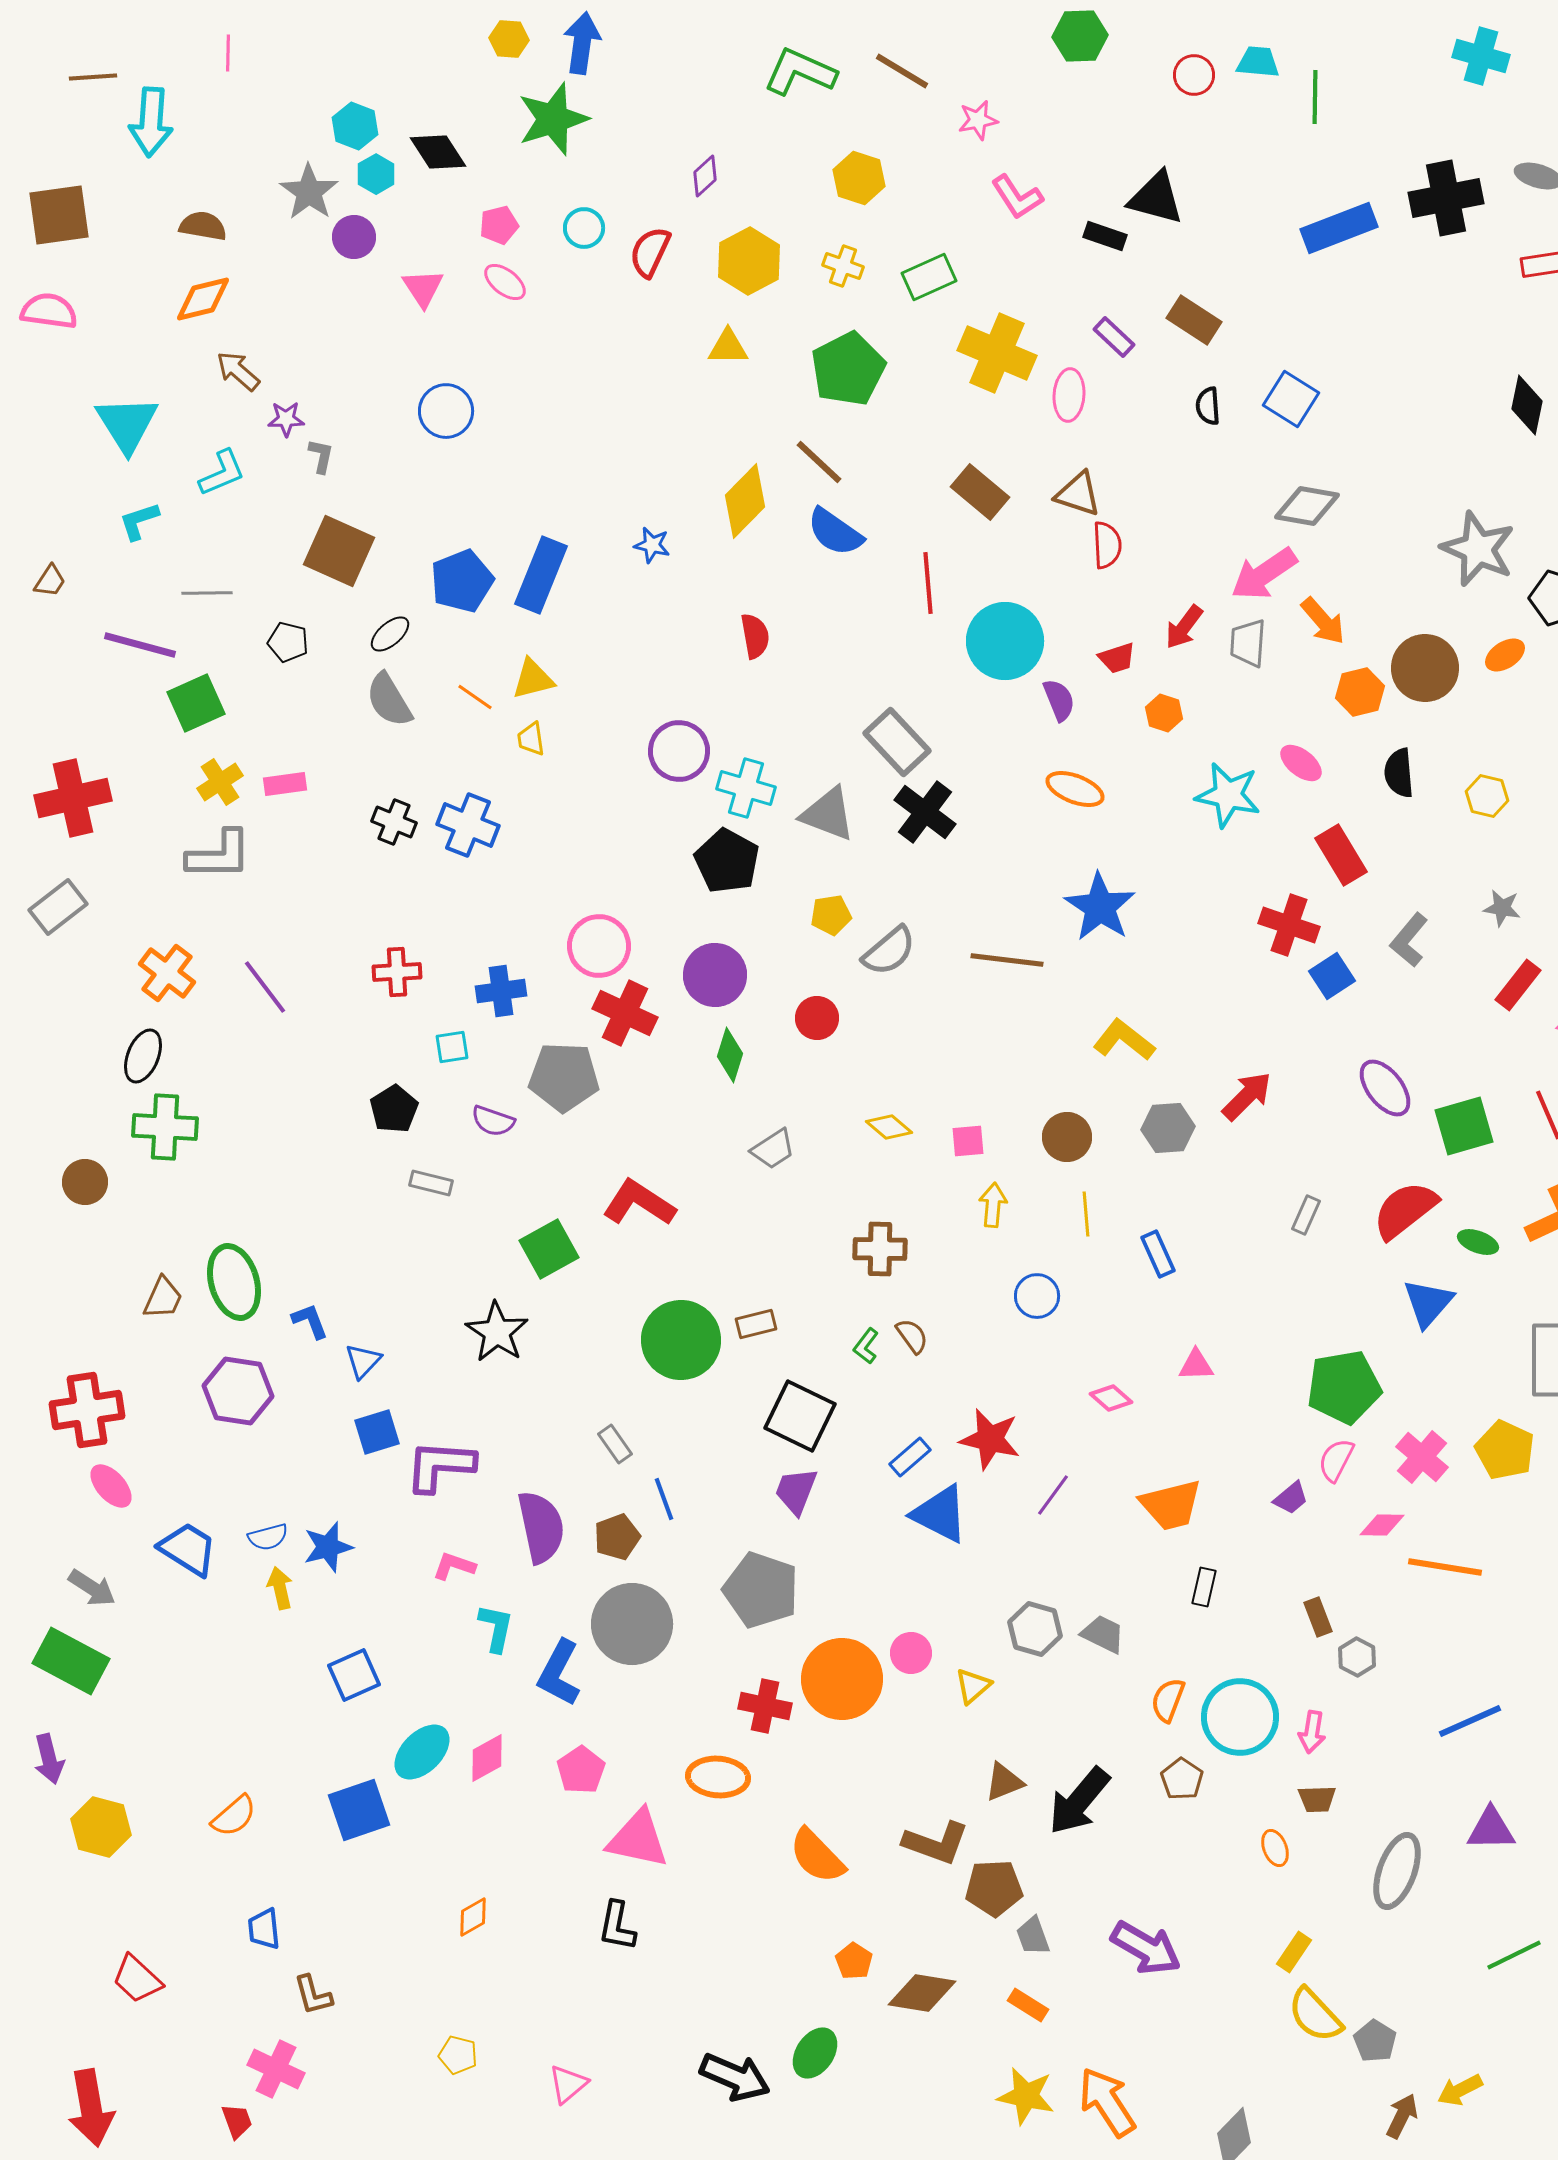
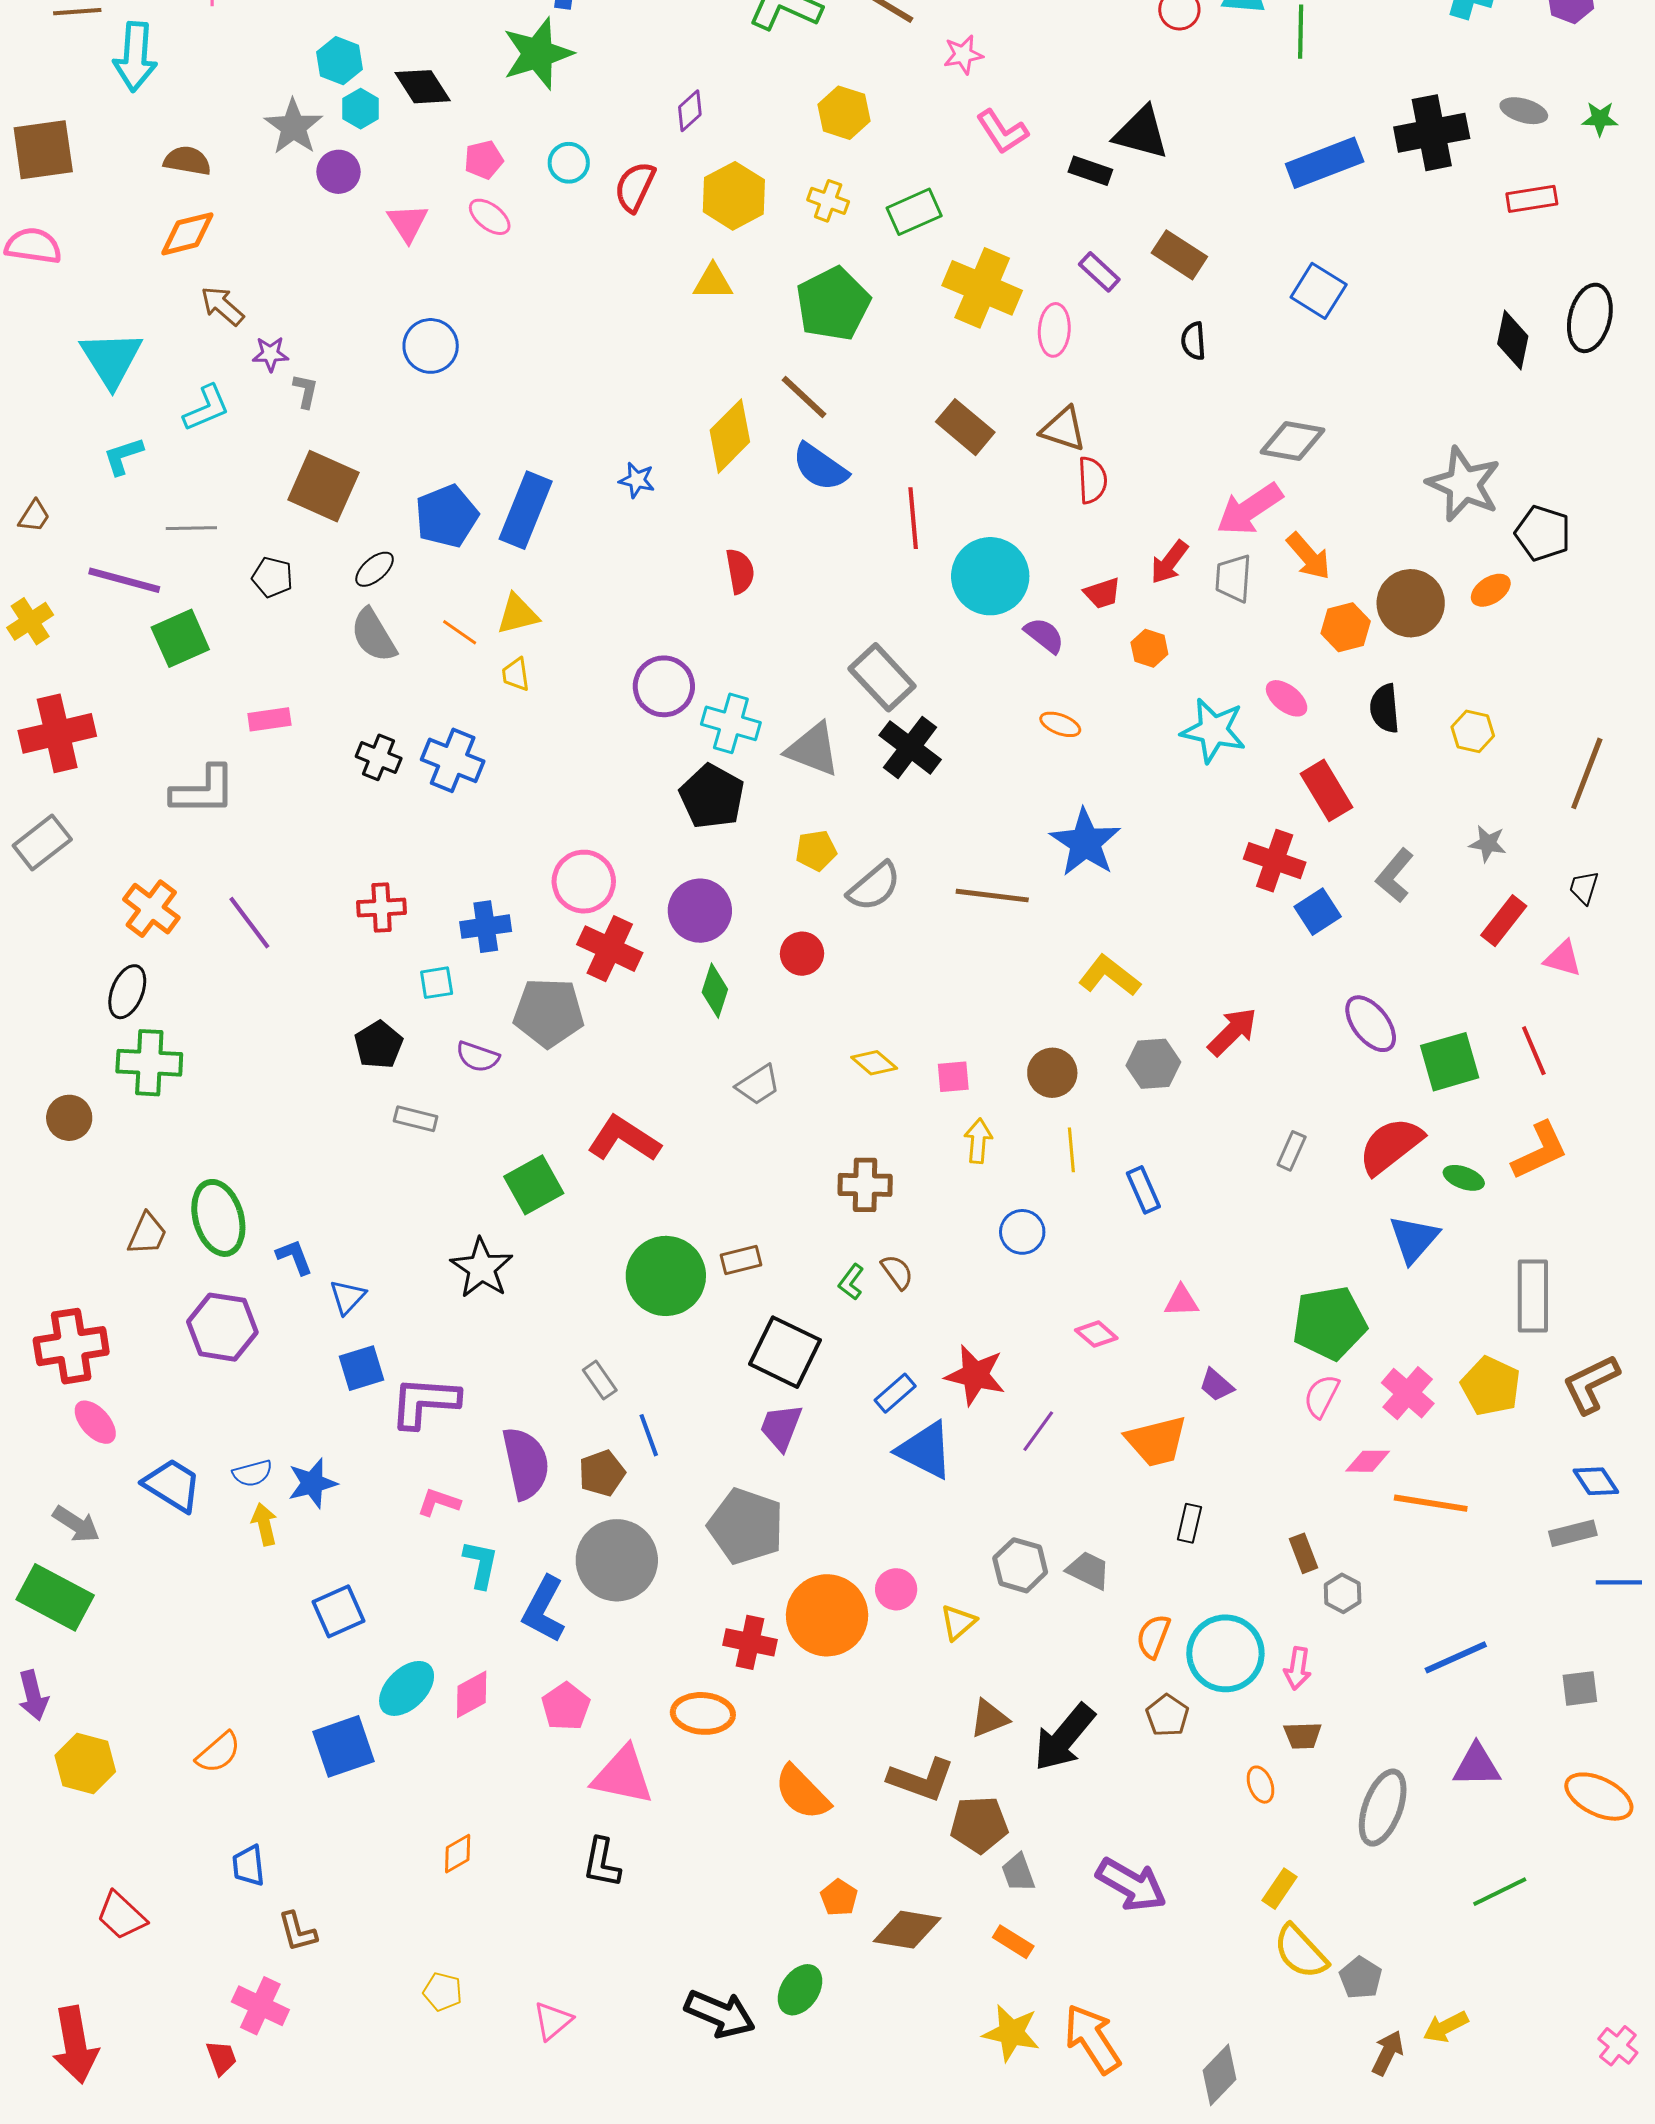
blue square: (1291, 399) -> (1319, 291), moved
purple semicircle: (1059, 700) -> (1044, 635), turned -30
yellow cross: (220, 782) -> (30, 621), moved
orange ellipse: (1075, 789) -> (1060, 724), size x0.7
purple trapezoid: (1291, 1498) -> (1216, 1385), moved, turned 81

